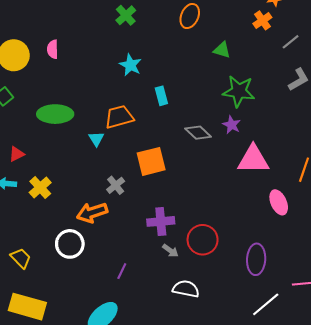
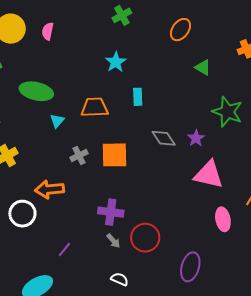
green star: (239, 91) -> (227, 112), moved
cyan triangle: (96, 139) -> (57, 121), moved
gray cross: (116, 185) -> (79, 156), moved
white semicircle: (186, 289) -> (120, 279), size x0.7

